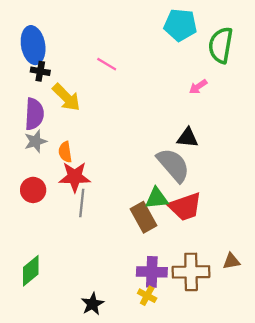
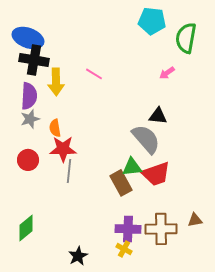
blue ellipse: (33, 45) -> (28, 38), turned -60
pink line: (107, 64) -> (94, 74), moved
black cross: (40, 71) -> (34, 60), size x1.8
yellow arrow: (66, 97) -> (56, 82), turned 44

